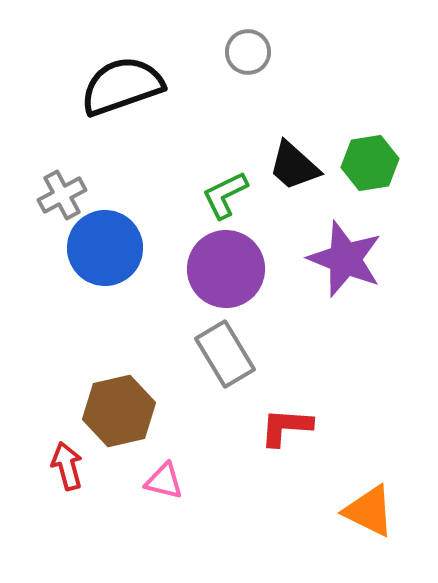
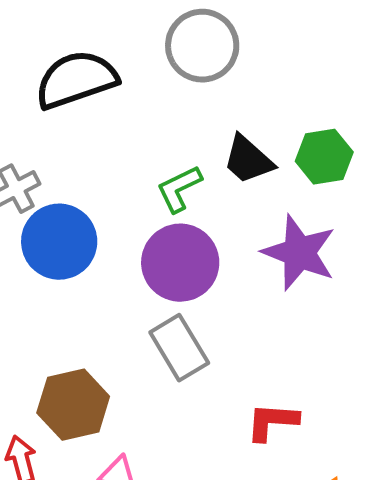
gray circle: (248, 52) -> (202, 46), size x1.6
red L-shape: (286, 427) -> (272, 422), moved

